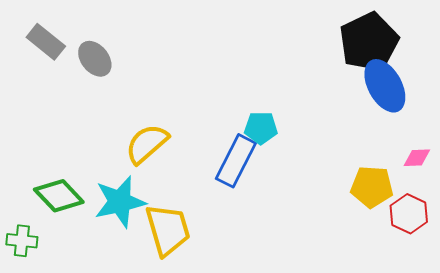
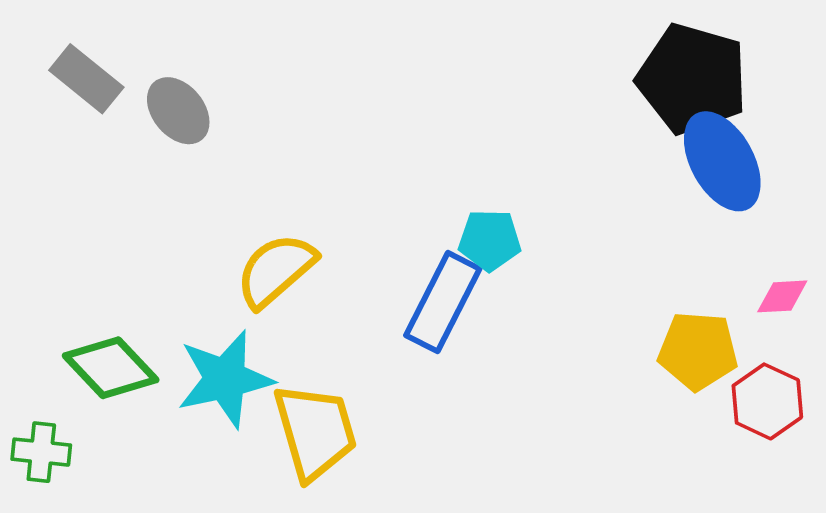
black pentagon: (369, 42) -> (692, 79), turned -30

